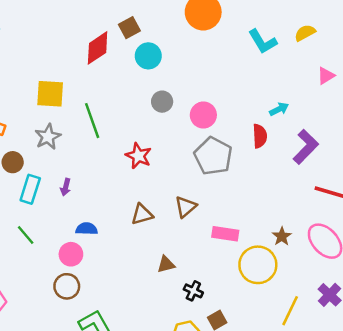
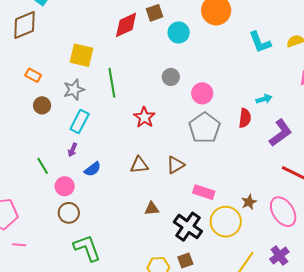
cyan circle: (148, 56) -> (179, 32), moved
purple arrow: (66, 187) -> (72, 150), moved
cyan rectangle: (30, 189) -> (80, 121), moved
blue semicircle: (87, 229) -> (93, 169), turned 132
pink circle: (71, 254) -> (65, 186), moved
black cross: (193, 291) -> (188, 227), moved, size x1.8

